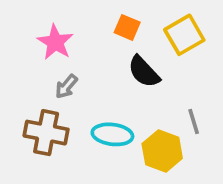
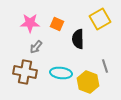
orange square: (127, 27) -> (57, 24), moved
pink star: (55, 42) -> (30, 23), turned -30
black semicircle: (144, 72) -> (78, 39), turned 42

